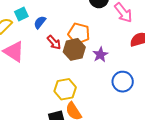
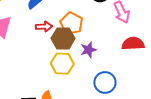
red arrow: (54, 42) -> (44, 27), turned -63
yellow hexagon: (65, 89) -> (62, 64), moved

